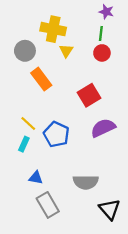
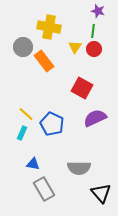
yellow triangle: (66, 51) -> (75, 47), moved
orange rectangle: (41, 79) -> (44, 61), moved
red square: (89, 95) -> (82, 88), turned -30

